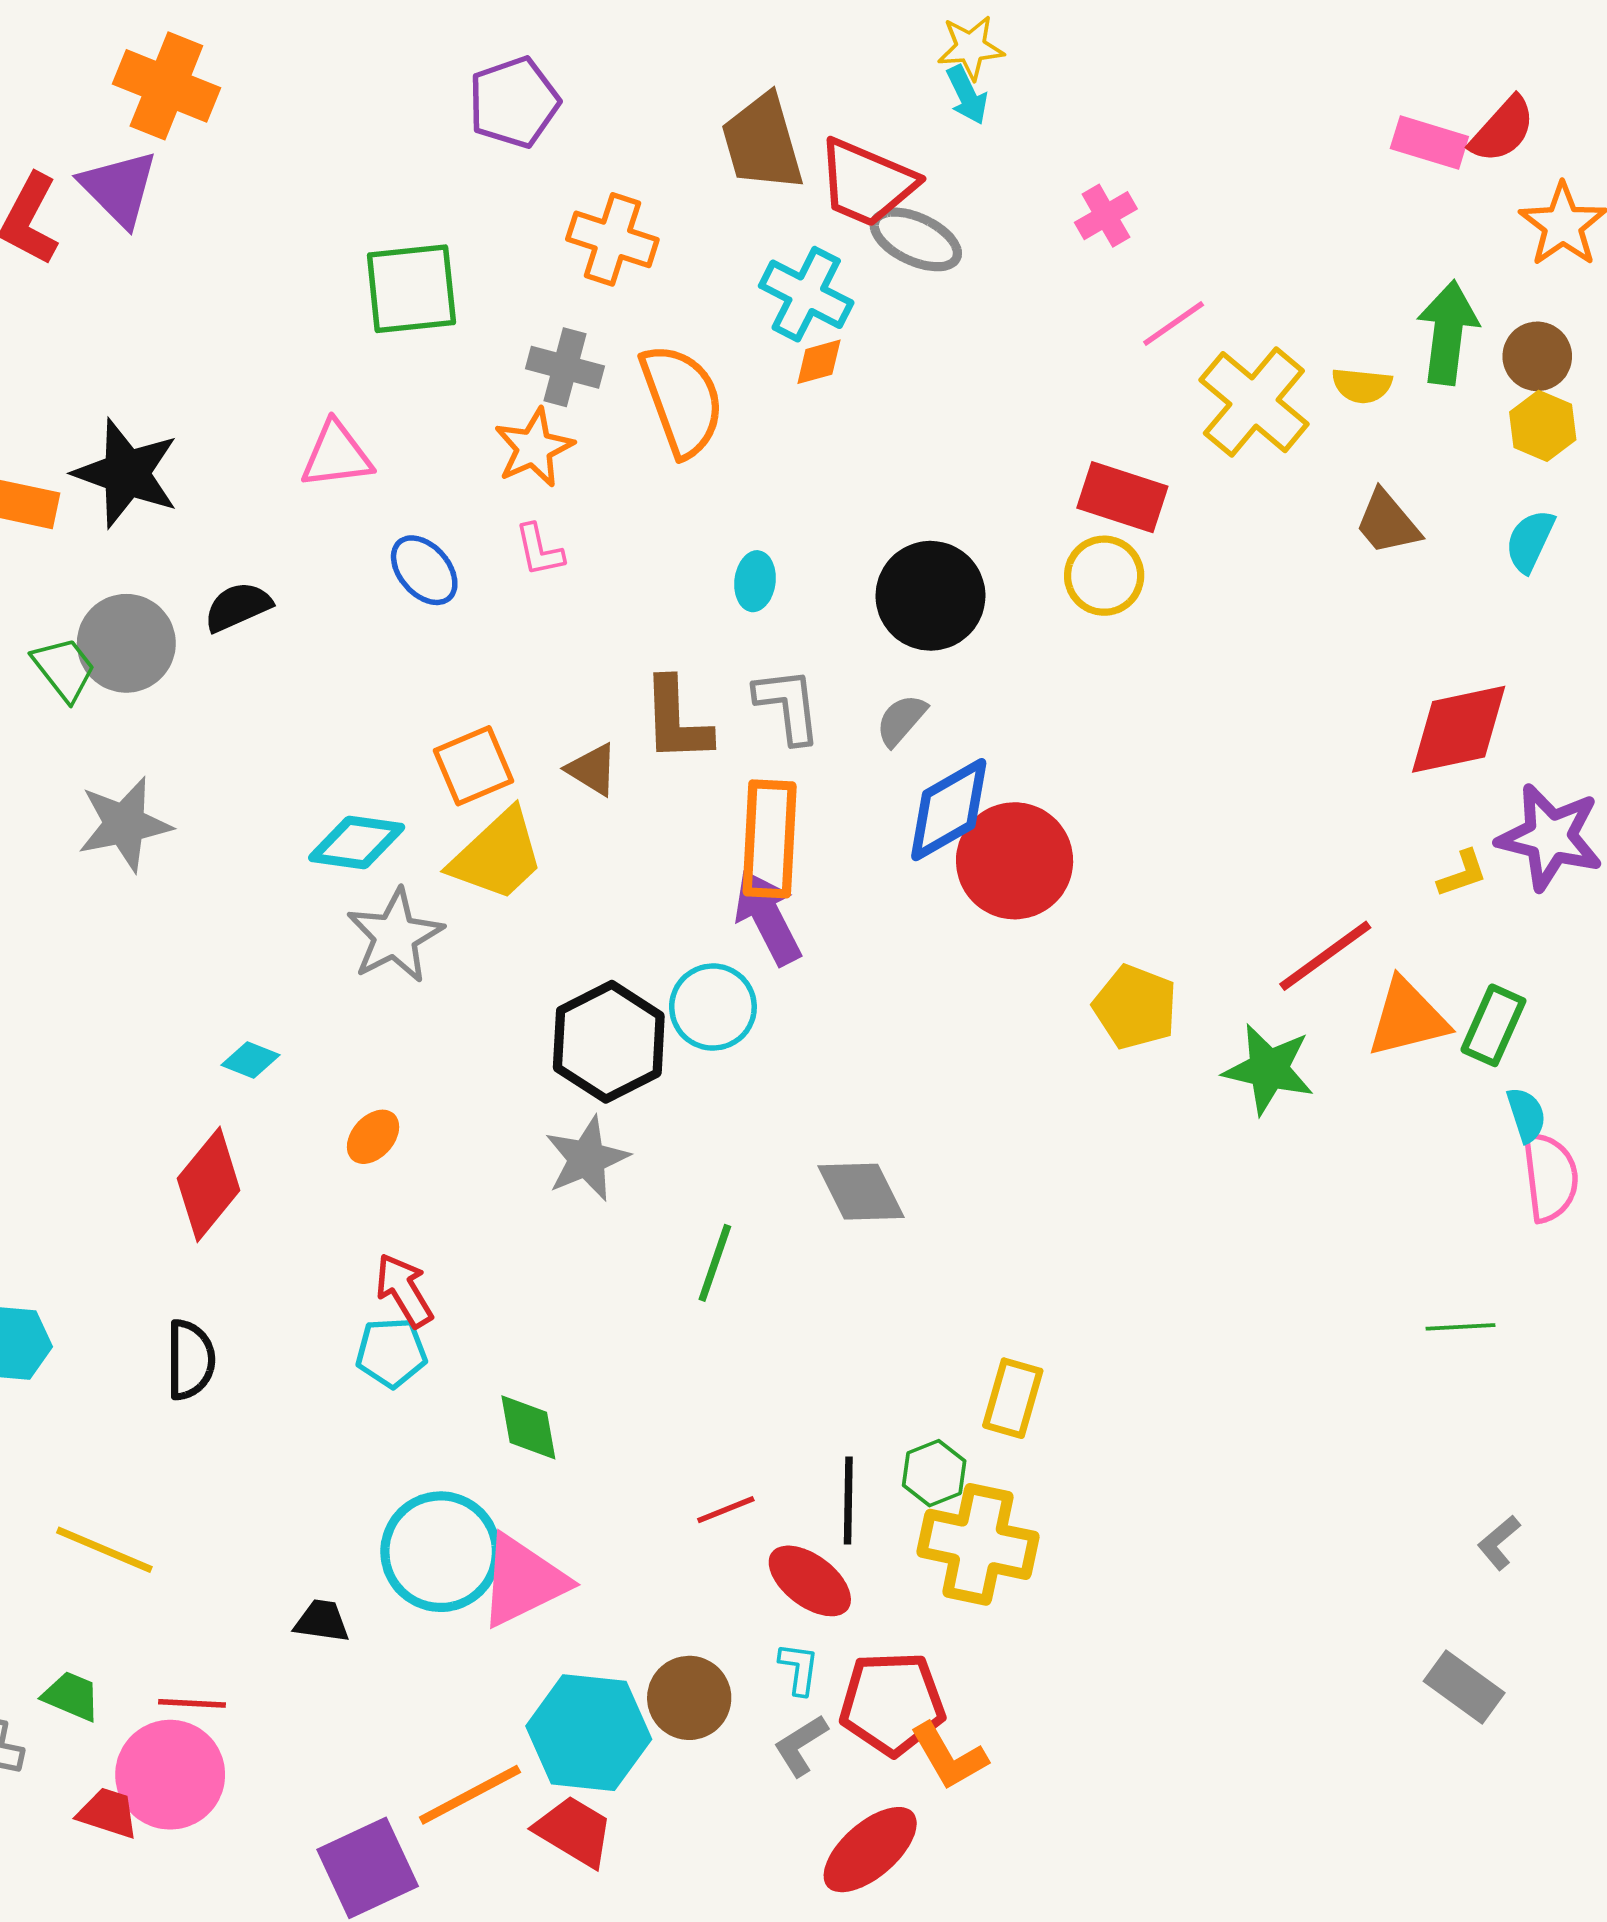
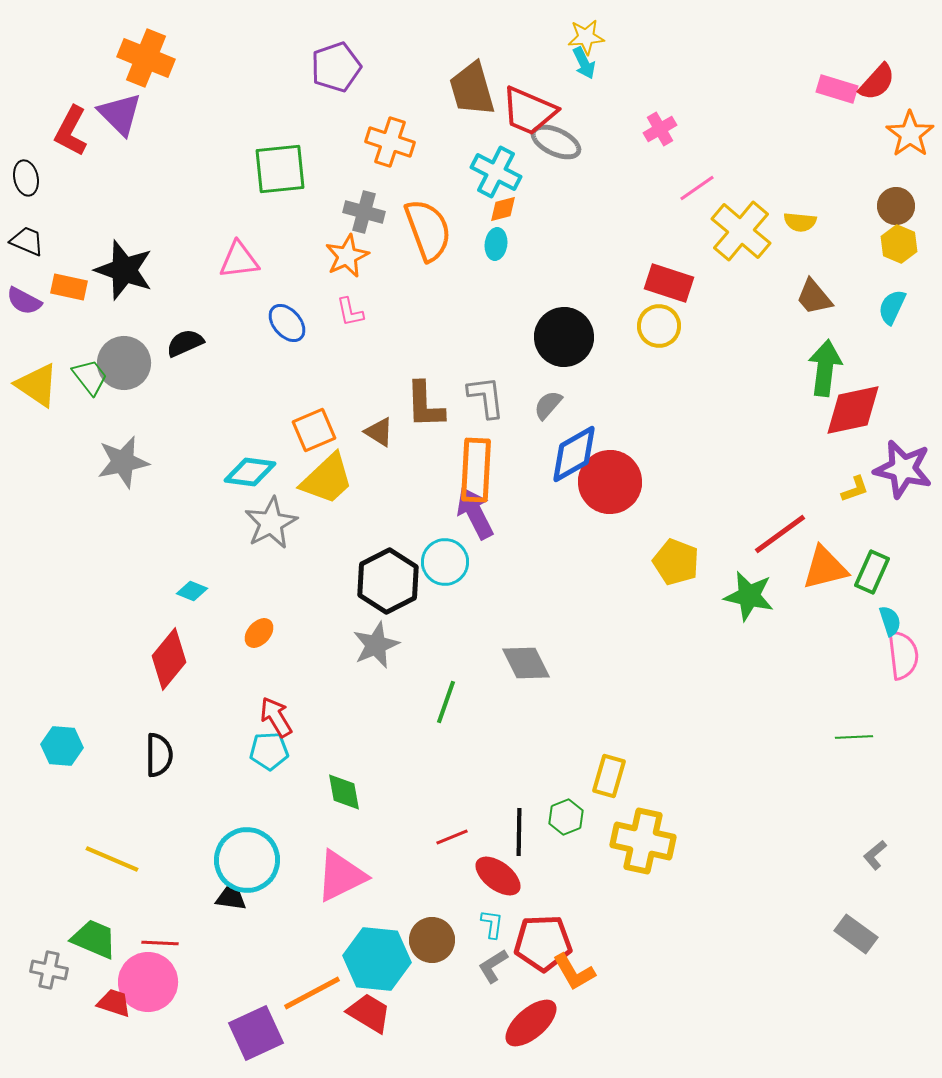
green arrow: (1448, 333) -> (825, 368), moved
cyan ellipse: (755, 581) -> (496, 244), moved
yellow cross: (978, 1544) -> (643, 841), moved
cyan circle: (441, 1552) -> (247, 860), moved
green trapezoid: (71, 1696) -> (94, 939), size x1.4

